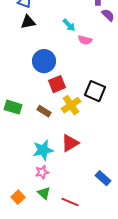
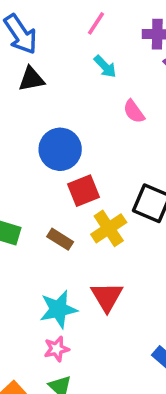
cyan arrow: (69, 25) -> (105, 67), moved
pink semicircle: (85, 40) -> (134, 111), turned 40
red triangle: (70, 143) -> (107, 297), turned -30

